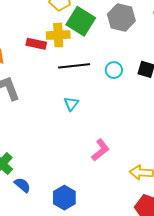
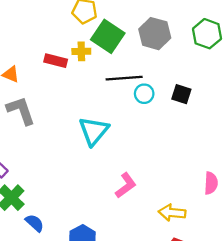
yellow cross: (58, 35) -> (81, 51), size x0.7
black line: (74, 66) -> (124, 78), moved
cyan triangle: (71, 104) -> (94, 131), size x1.8

